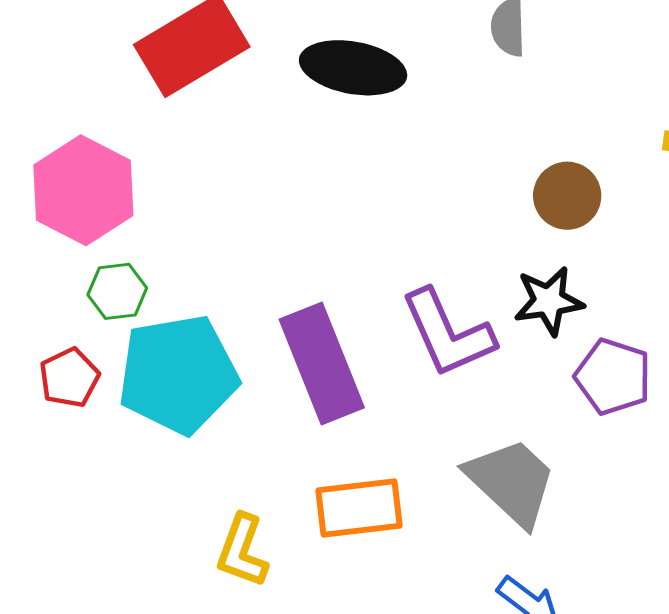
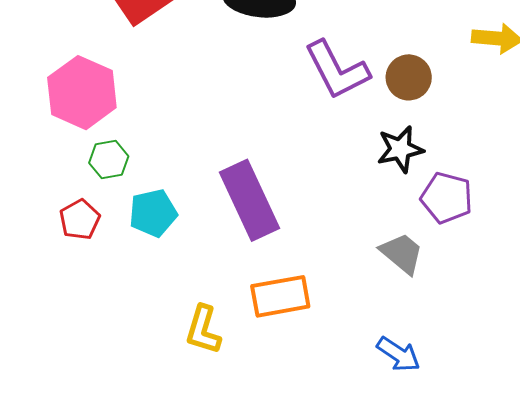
purple L-shape: (448, 333) -> (337, 70), moved
cyan pentagon: (178, 374) -> (153, 213), size x0.6
gray trapezoid: (511, 482) -> (402, 253), moved, size x0.7

